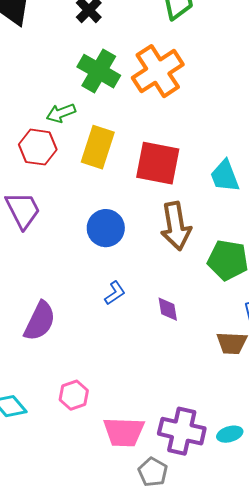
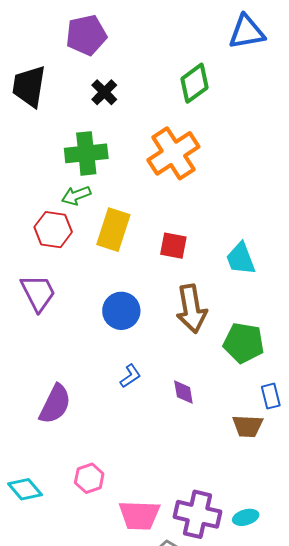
green cross: (99, 71) -> (86, 153), moved, turned -36
red square: (158, 163) -> (173, 246), size x0.6

